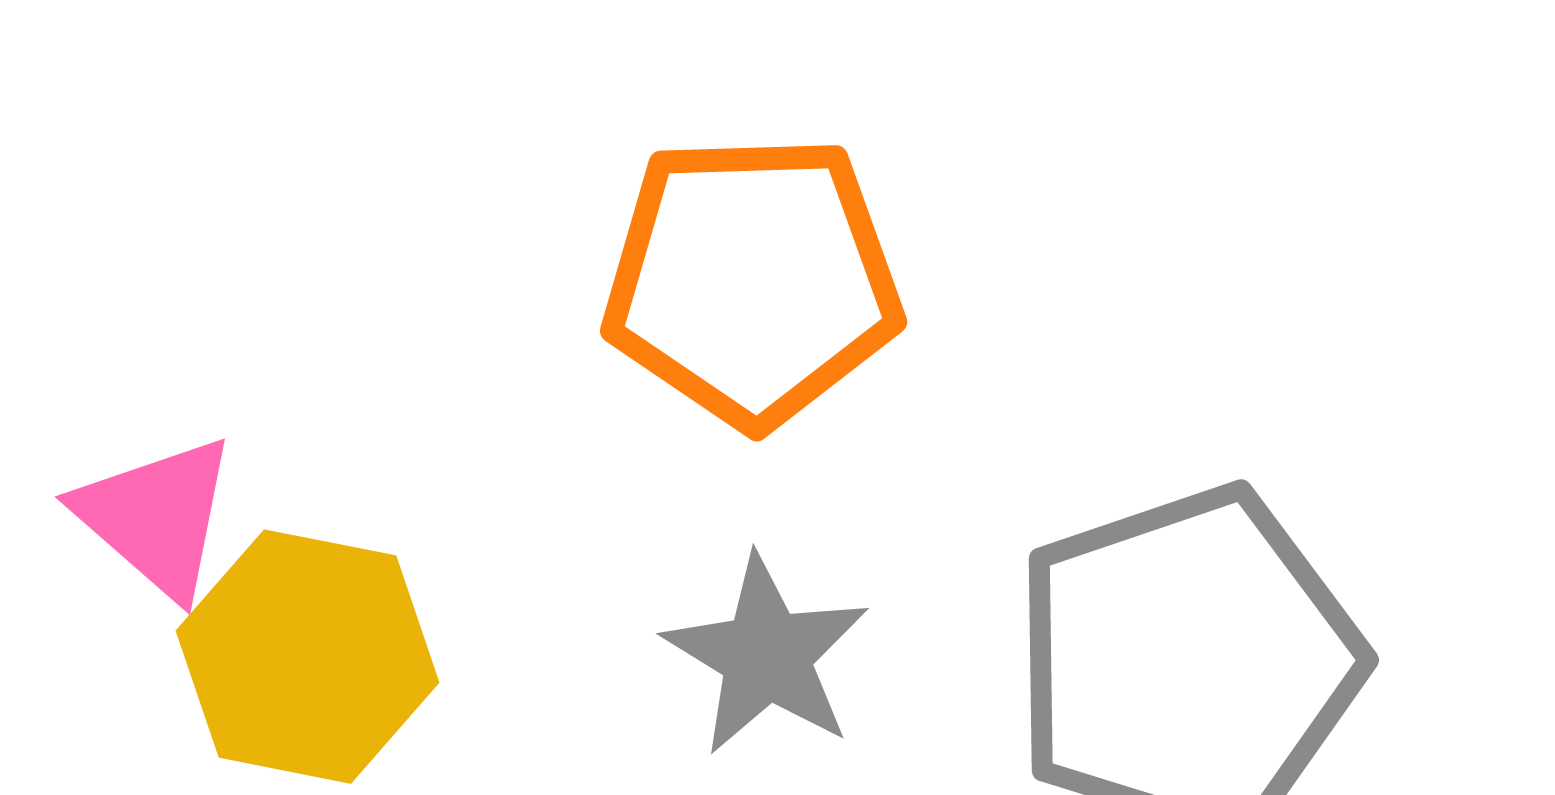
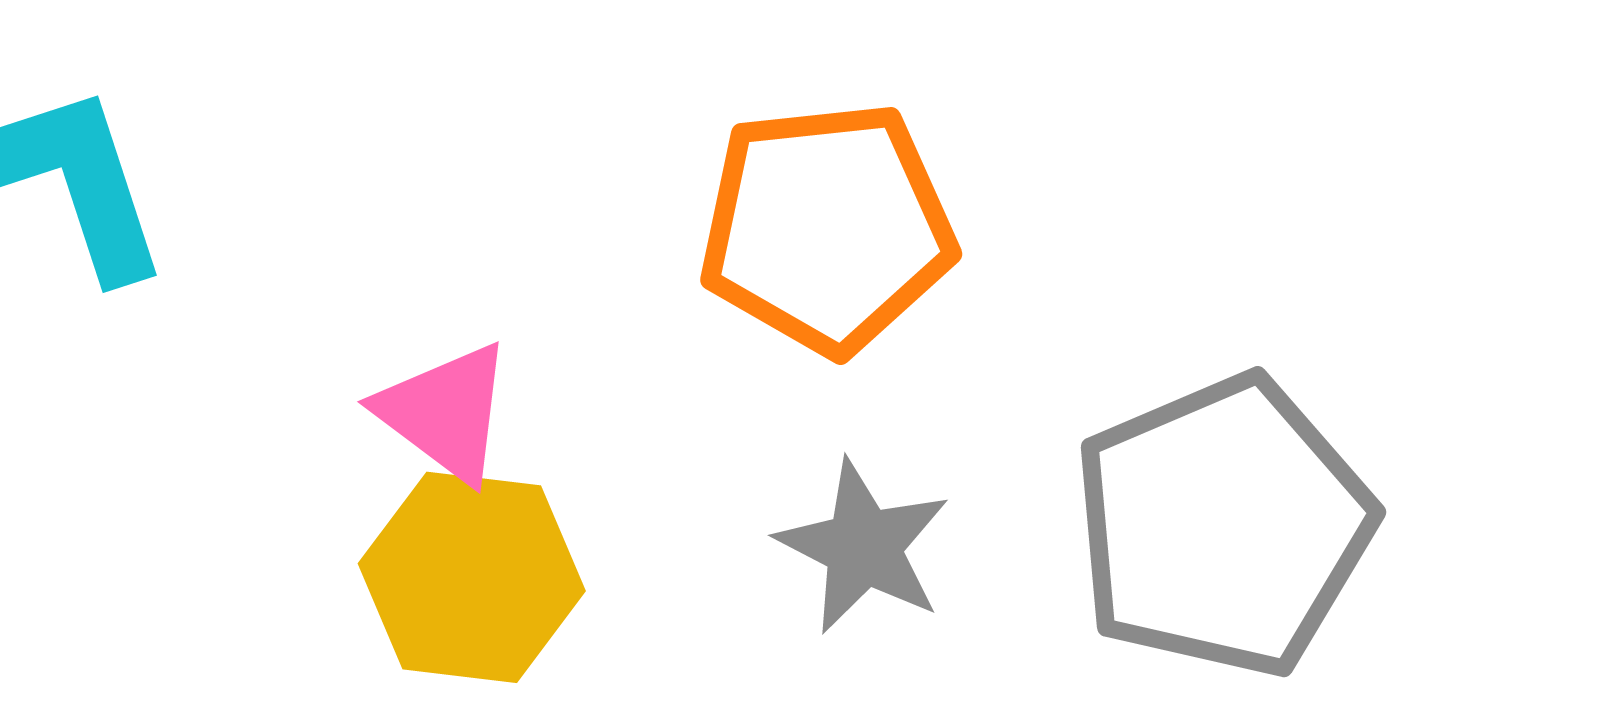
pink triangle: (156, 517) -> (445, 412), moved

